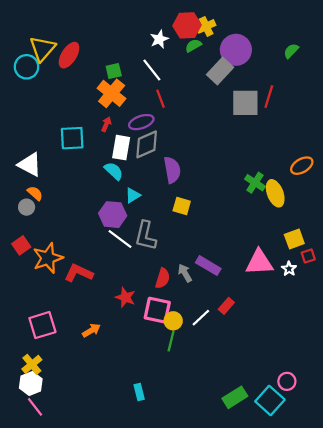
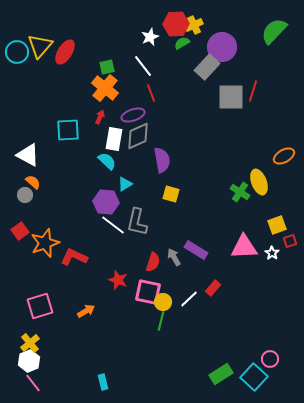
green semicircle: (291, 51) -> (274, 31), moved, size x1.8
cyan circle: (27, 67) -> (17, 52), moved
green cross: (255, 183) -> (240, 192), moved
cyan rectangle: (139, 392) -> (103, 382), moved

